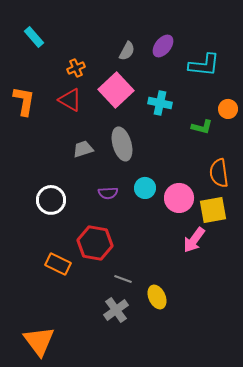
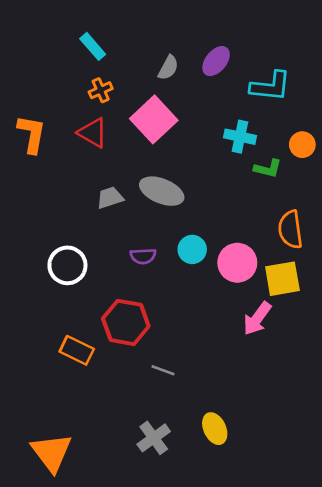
cyan rectangle: (34, 37) -> (93, 46), moved
cyan cross: (160, 103) -> (240, 137), moved
gray ellipse: (122, 144) -> (162, 191), turned -52
yellow ellipse: (157, 297) -> (215, 429), moved
gray cross: (116, 310) -> (154, 438), moved

